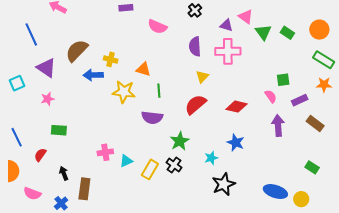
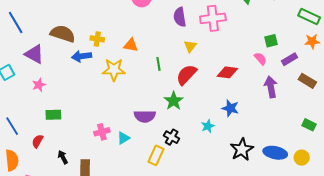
brown semicircle: (77, 51) -> (63, 34), turned 70
green line: (159, 91) -> (159, 64), moved
purple semicircle: (152, 117) -> (145, 116), moved
green star: (180, 141) -> (174, 101), moved
yellow rectangle: (150, 169) -> (156, 155), moved
black star: (224, 184) -> (242, 149), moved

